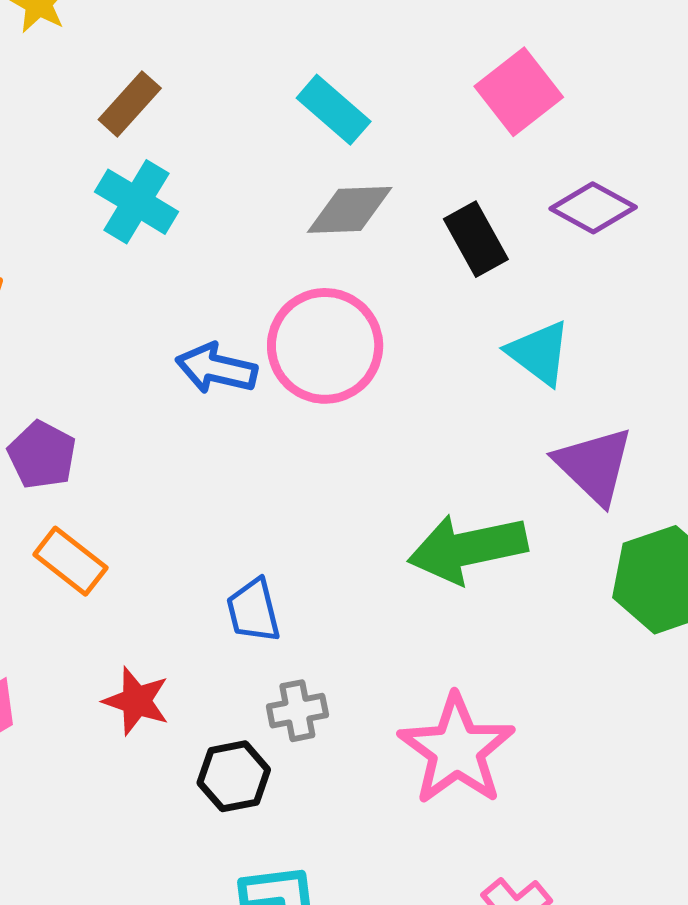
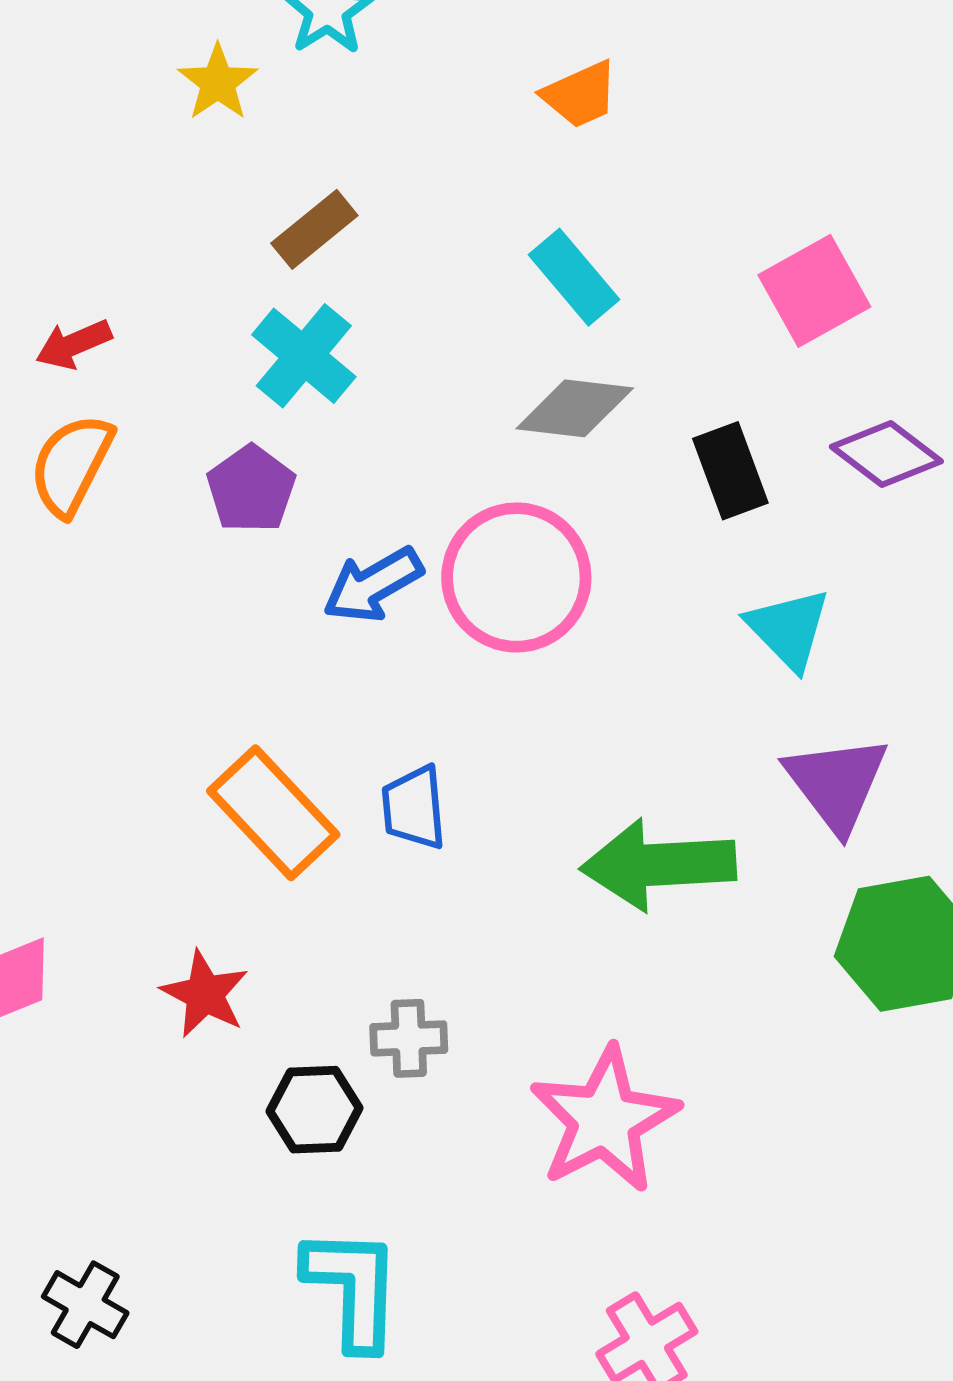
blue arrow: (216, 369) -> (373, 585), turned -52
purple pentagon: (42, 455) -> (251, 489), moved
orange rectangle: (70, 561) -> (273, 813), moved, size x1.4
blue trapezoid: (253, 611) -> (414, 808), moved

